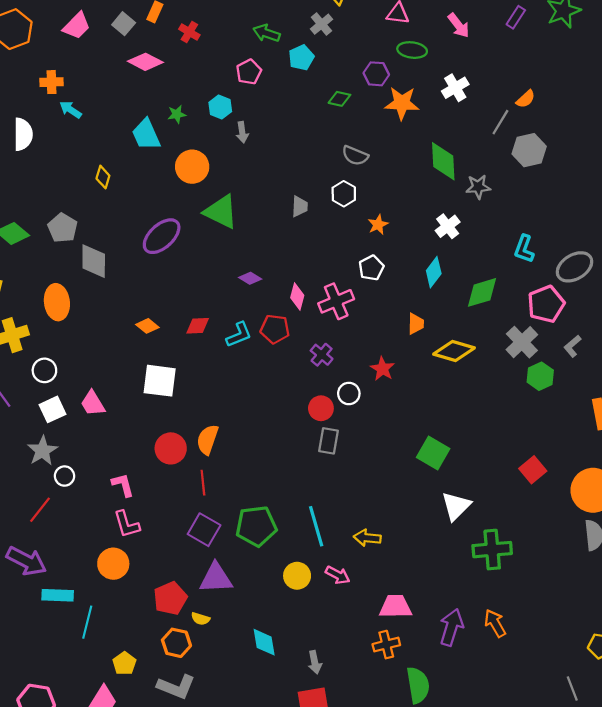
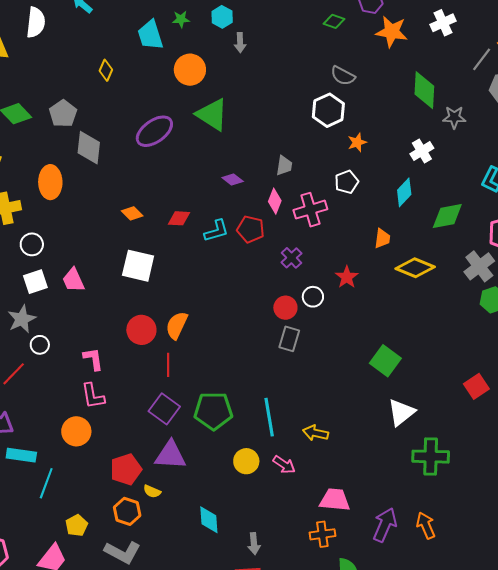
white hexagon: (344, 194) -> (328, 110), size x1.4
gray trapezoid: (300, 206) -> (284, 165), moved

